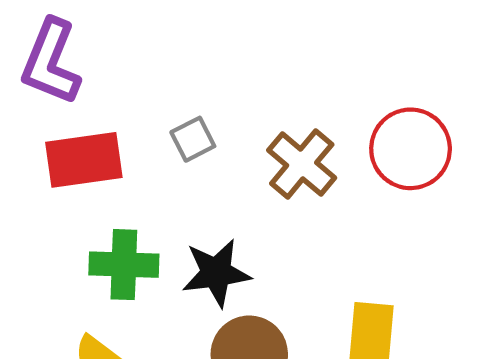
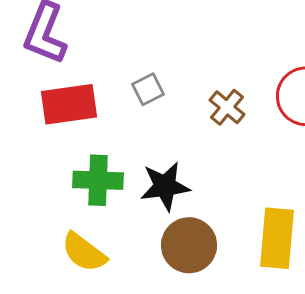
brown cross: (302, 164) -> (227, 107), size x0.7

